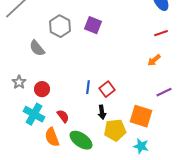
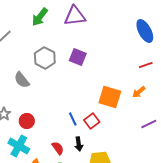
blue line: (88, 87) -> (73, 119), turned -32
black arrow: (102, 112) -> (79, 144), moved
red semicircle: (63, 116) -> (58, 148), moved
orange square: (141, 116) -> (110, 97), moved

